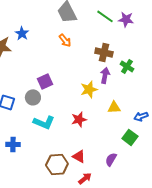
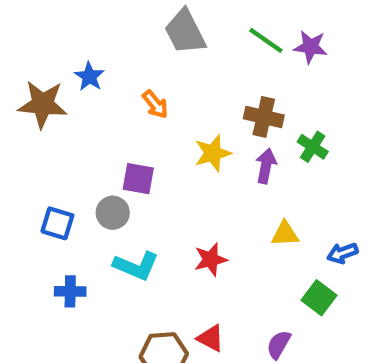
orange arrow: (65, 40) -> (155, 104), moved
purple square: (45, 81) -> (138, 179), turned 35
yellow star: (89, 89) -> (213, 153), moved
blue cross: (13, 144) -> (70, 291), moved

